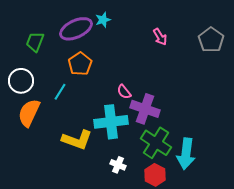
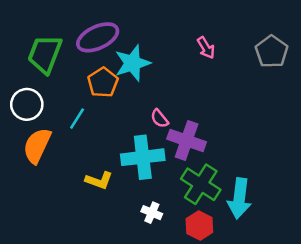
cyan star: (103, 20) -> (132, 63), moved, size x1.8
green trapezoid: (35, 42) -> (45, 54), size x1.5
yellow L-shape: (77, 140) -> (99, 180), size x0.7

